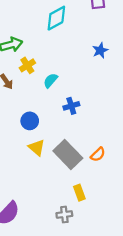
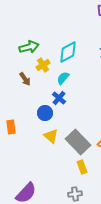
cyan diamond: (56, 18) -> (68, 52), moved
blue cross: (71, 106) -> (59, 98), moved, turned -32
yellow rectangle: (79, 193) -> (82, 167), moved

